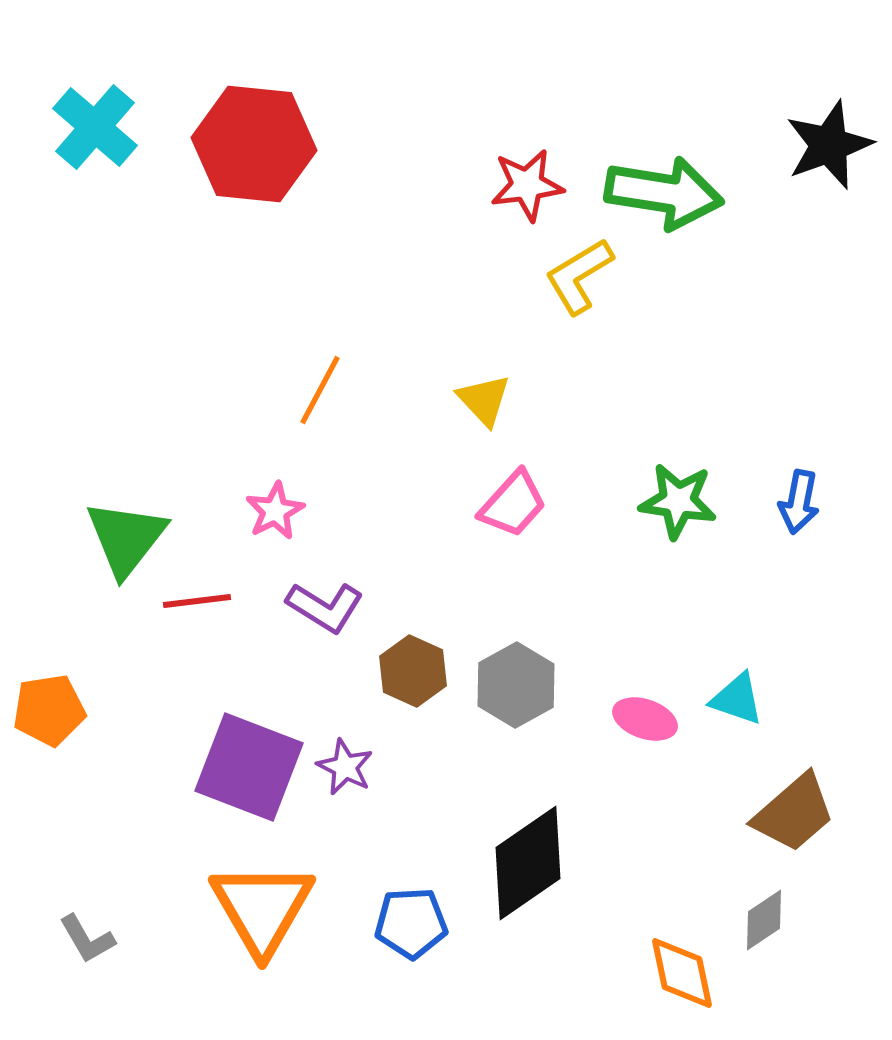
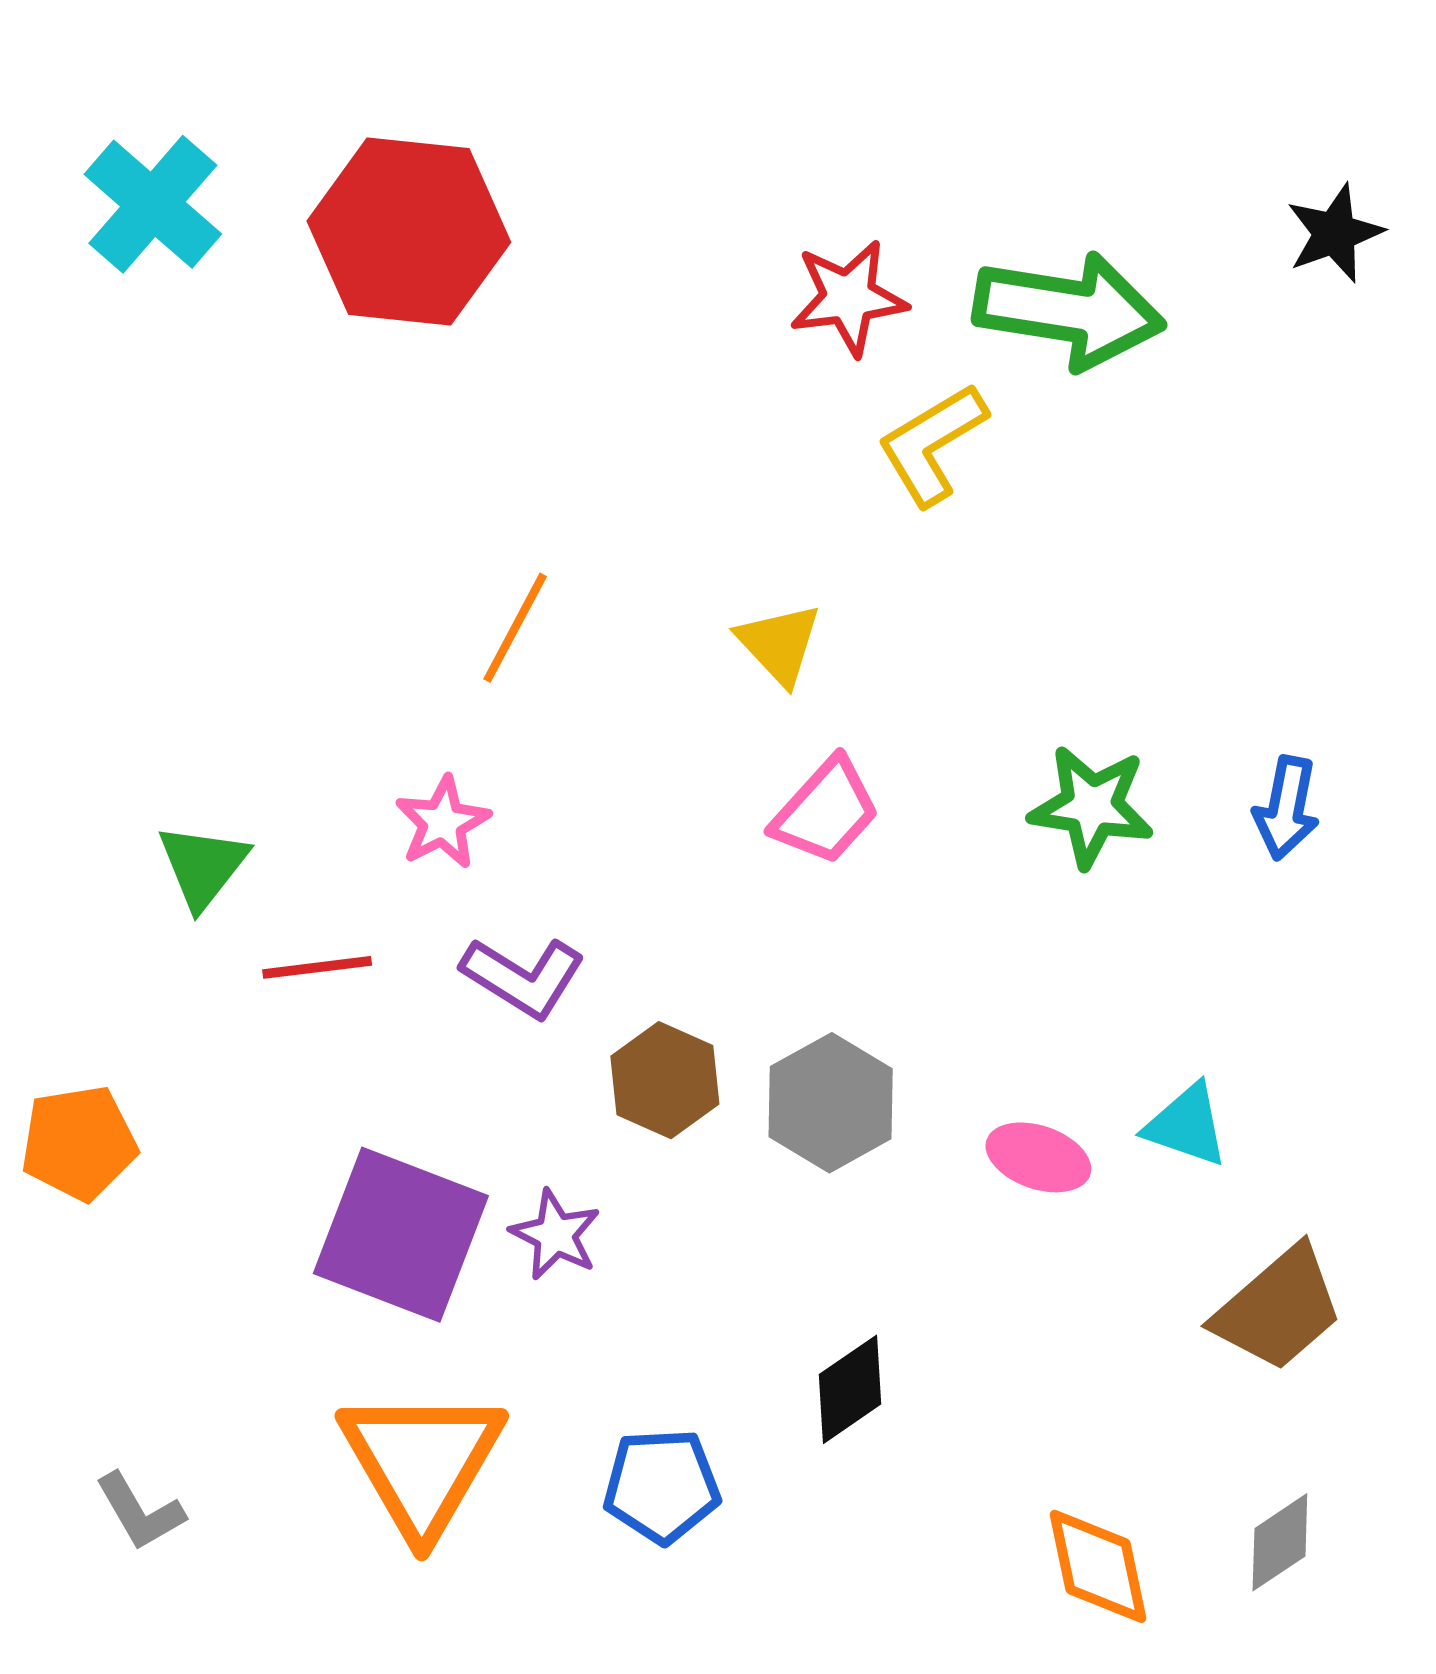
black star: (829, 145) -> (1335, 233), size x0.7
green triangle: (126, 538) -> (203, 866), size x0.7
black diamond: (528, 863) -> (850, 1389), size x0.6
gray diamond: (764, 920) -> (1280, 1542), moved

